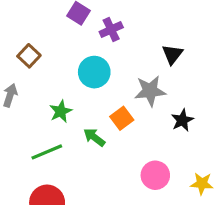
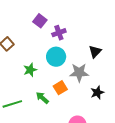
cyan circle: (94, 72) -> (56, 57), moved
green star: (61, 111) -> (30, 70), moved

